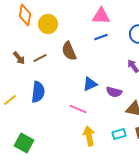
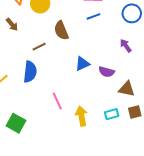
brown arrow: (19, 58) -> (12, 24), moved
brown line: (40, 58) -> (39, 47), moved
pink line: (78, 109) -> (57, 101), moved, turned 42

